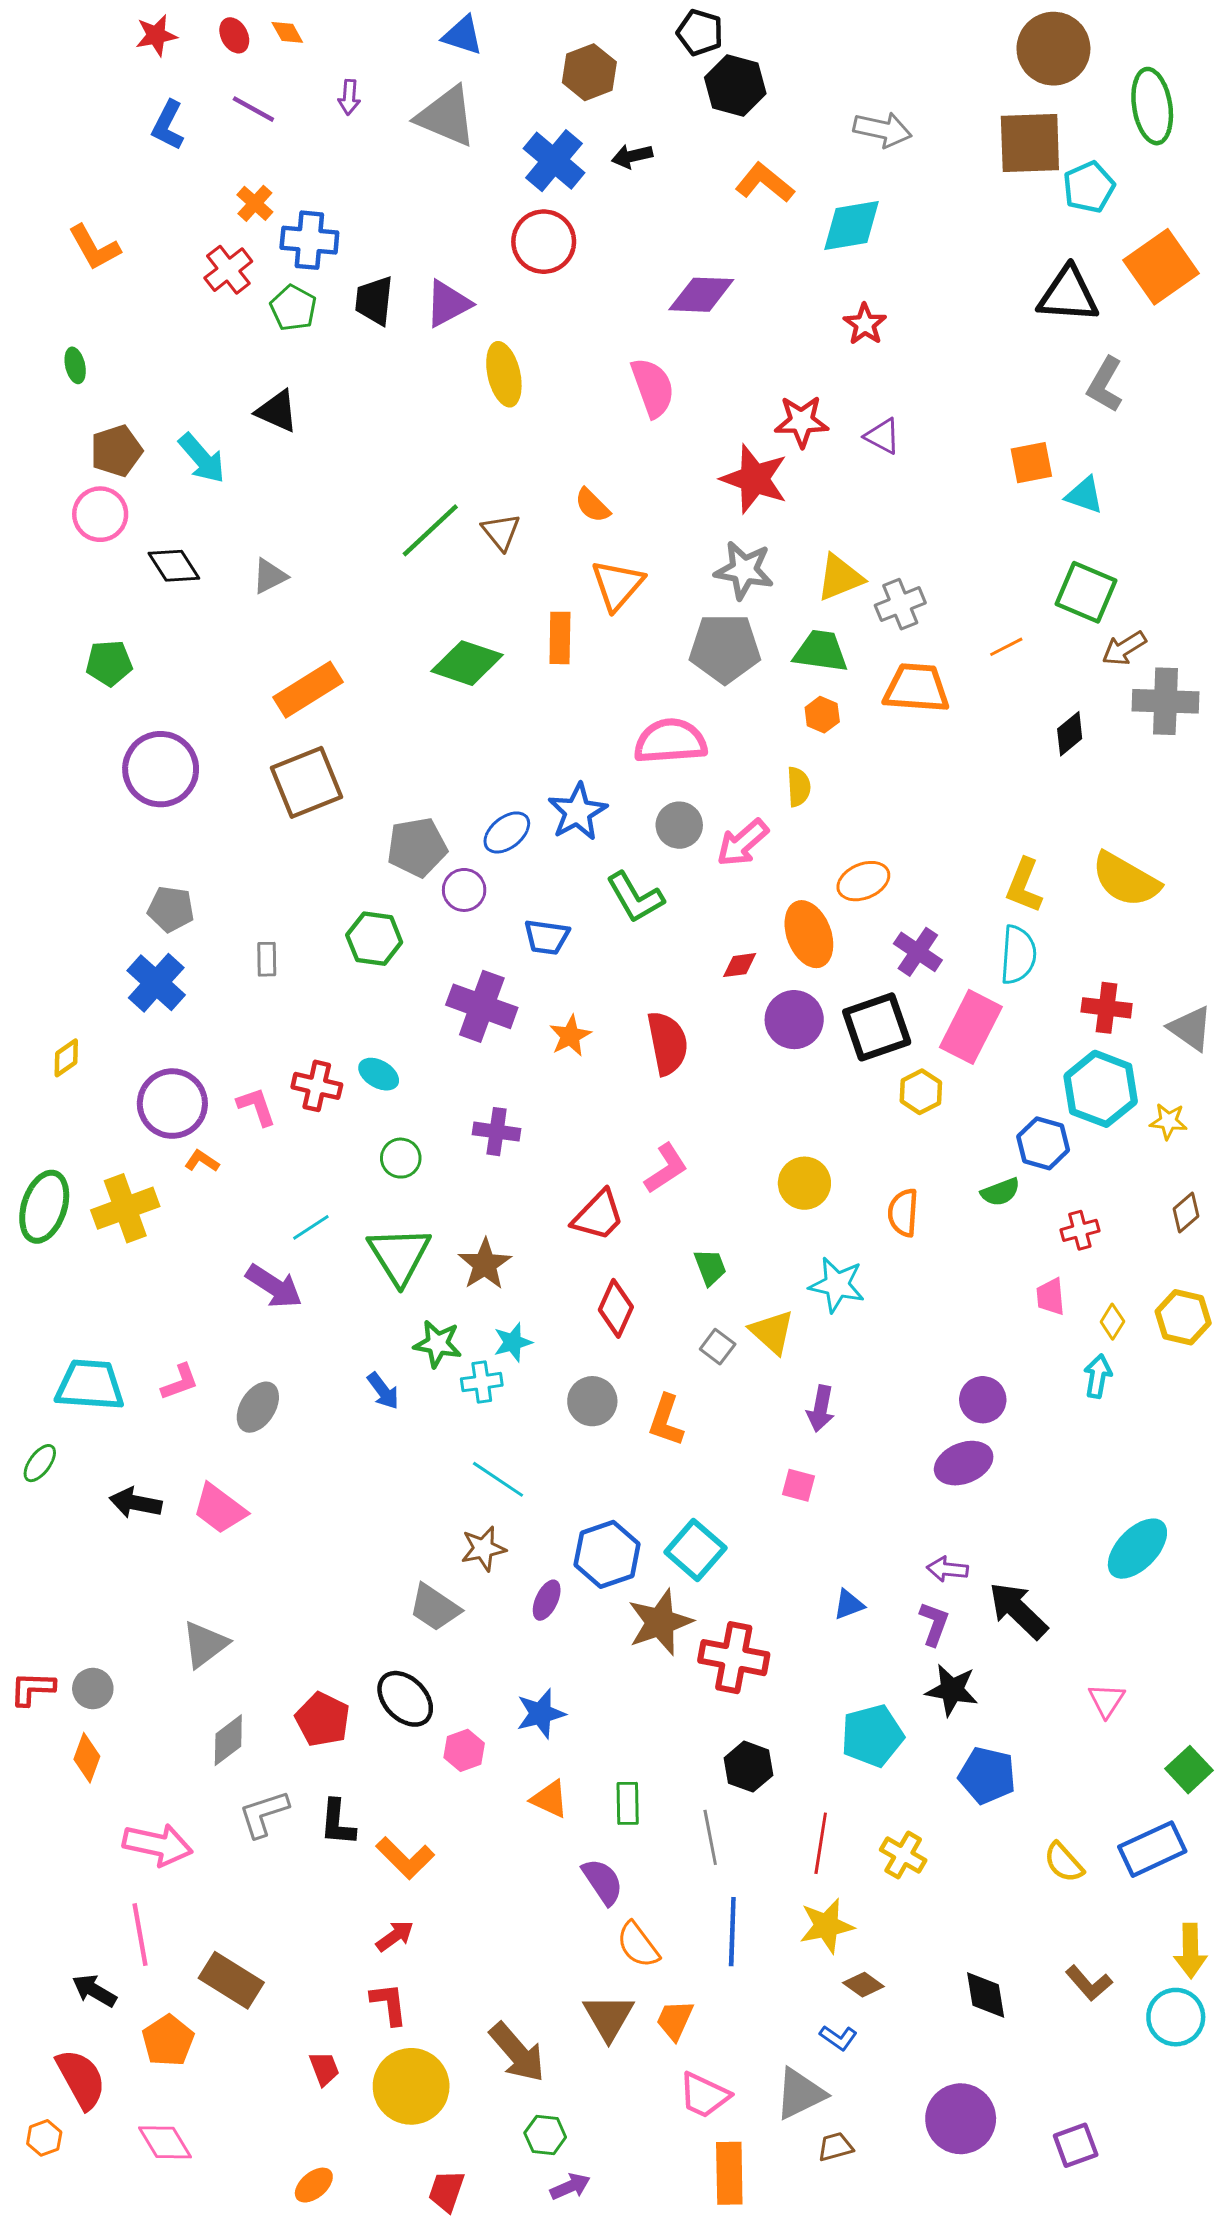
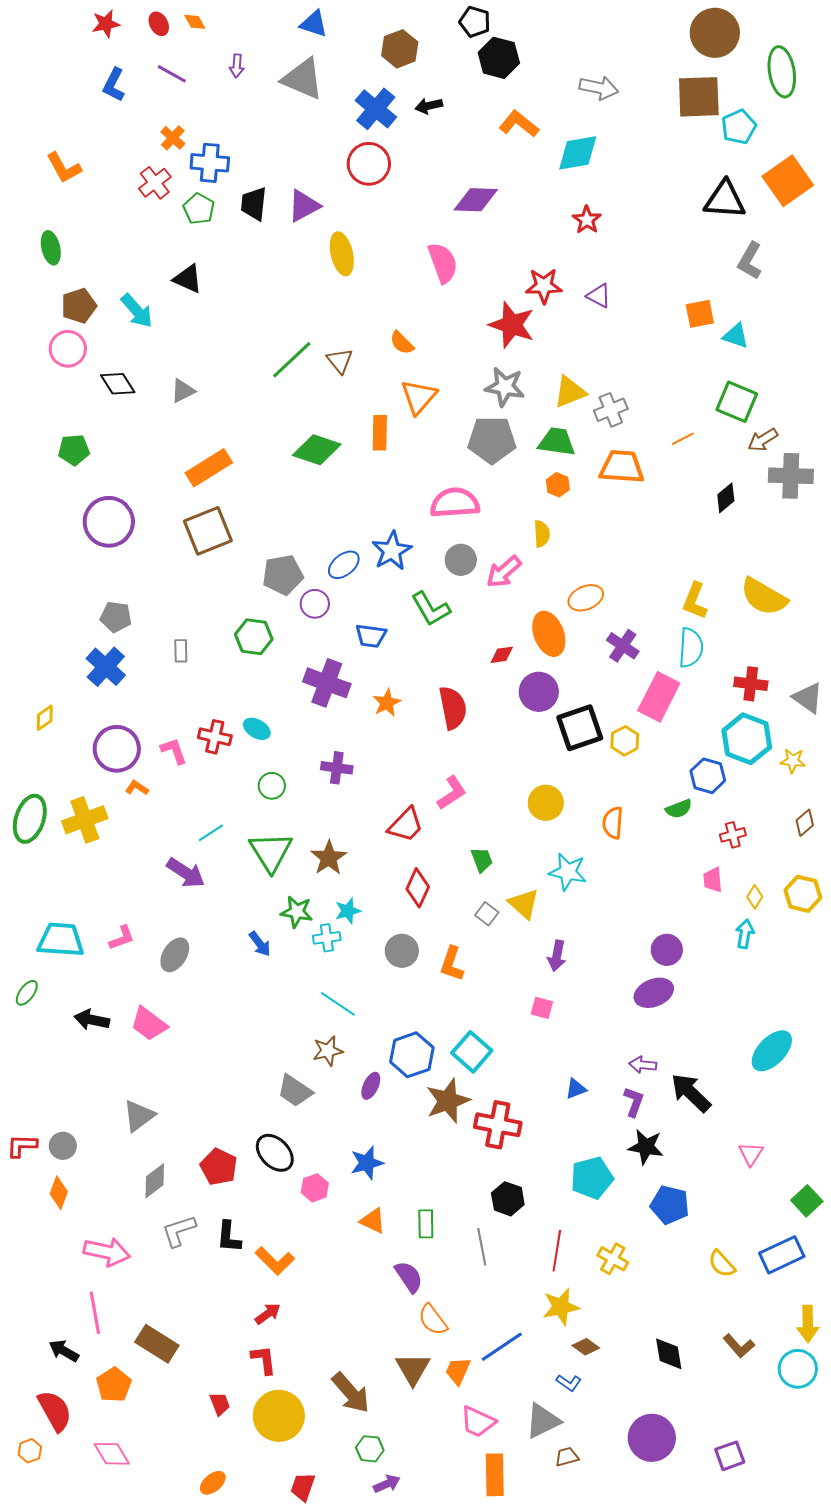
green ellipse: (75, 365) -> (51, 248), size x1.4
black square: (877, 1027) -> (580, 728), moved
blue line: (732, 1932) -> (502, 1347), moved, turned 54

